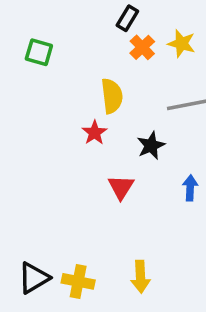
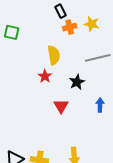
black rectangle: (127, 18) -> (61, 11), turned -56
orange cross: (142, 47) -> (70, 27), turned 32

